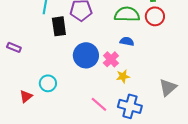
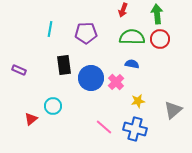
black rectangle: (59, 26) -> (64, 65), moved
yellow star: (123, 76) -> (138, 101), moved

